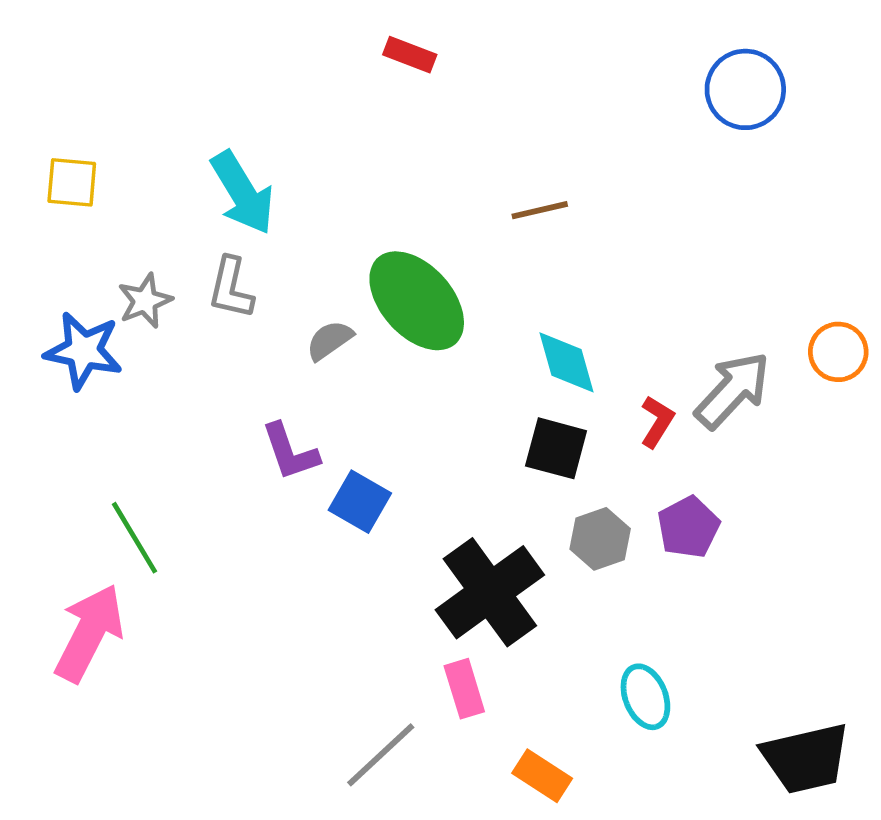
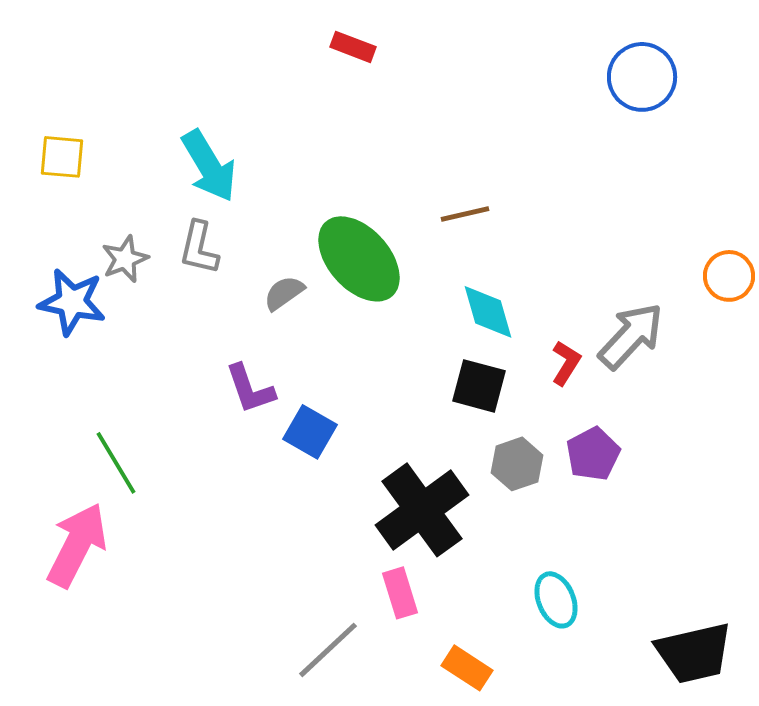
brown line: (540, 210) -> (465, 214), moved
orange circle: (838, 352) -> (729, 276), moved

